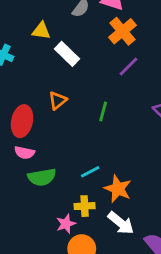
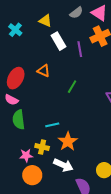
purple line: (129, 66) -> (80, 49), moved, turned -70
orange triangle: (58, 100) -> (43, 71), turned 48
green semicircle: (42, 177) -> (19, 120), turned 78
white arrow: (121, 223) -> (63, 165), turned -30

